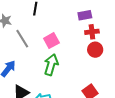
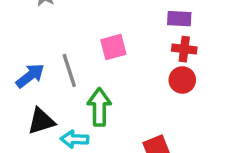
gray line: (22, 39) -> (69, 70), moved
green arrow: (51, 65) -> (99, 107), moved, turned -30

